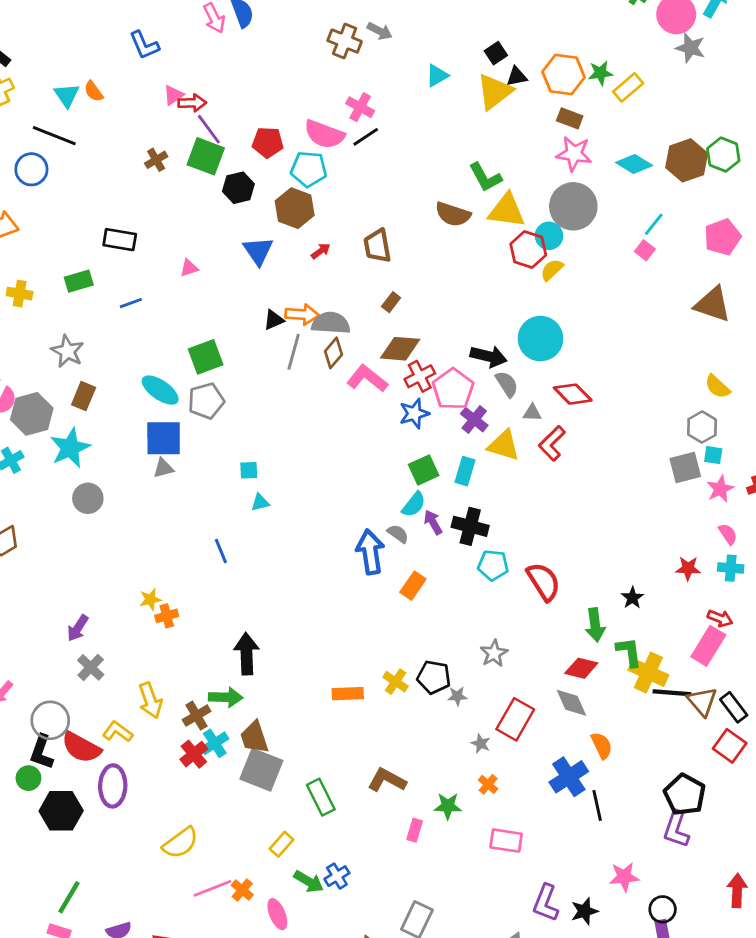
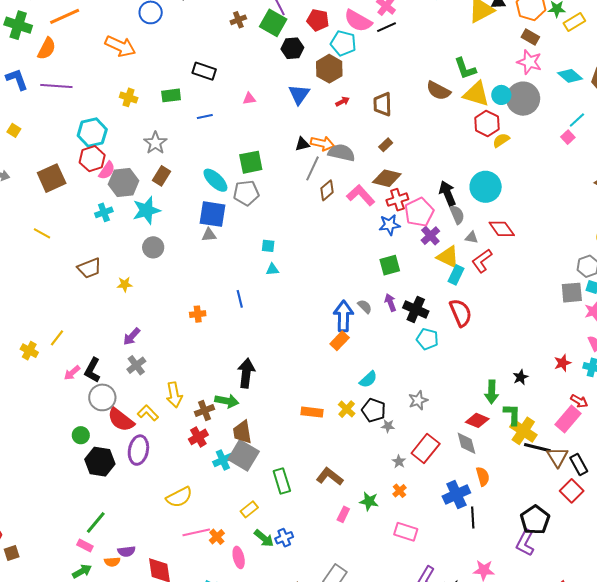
cyan circle: (549, 236) -> (501, 95), moved
brown diamond: (333, 353) -> (327, 190), moved
black arrow: (489, 356) -> (447, 193), turned -135
cyan rectangle: (465, 471) -> (456, 275), moved
cyan semicircle: (414, 505) -> (368, 379), moved
red star: (688, 568) -> (562, 363), turned -30
red semicircle: (544, 582) -> (461, 313), moved
orange rectangle: (413, 586) -> (340, 341), moved
yellow star: (150, 599) -> (125, 284), moved
orange cross: (167, 616) -> (198, 314), moved
cyan cross: (215, 743) -> (223, 460), moved
black L-shape: (42, 752) -> (92, 370), moved

